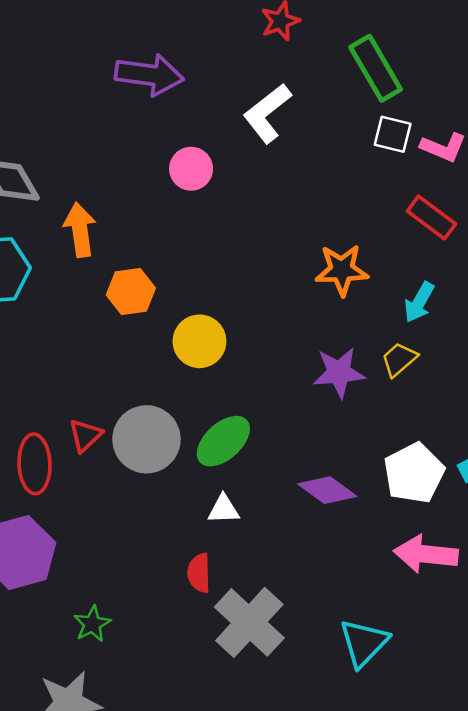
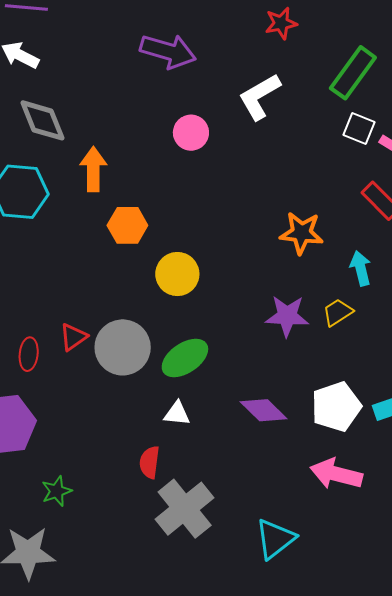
green rectangle: (376, 68) -> (353, 73), turned 58
cyan arrow: (419, 302) -> (361, 268), turned 128
red ellipse: (35, 464) -> (29, 354), size x0.7

